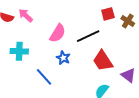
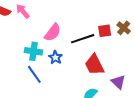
red square: (108, 14) -> (105, 31), moved
cyan cross: (19, 51) -> (33, 51), moved

